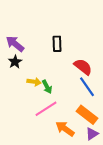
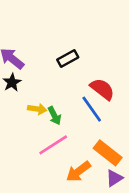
black rectangle: (57, 44) -> (68, 59), turned 63
blue line: (87, 87) -> (92, 109), moved
orange arrow: (65, 129) -> (78, 172), turned -72

